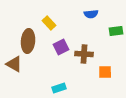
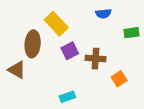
yellow rectangle: (49, 23) -> (56, 24), size x1.5
orange square: (105, 72) -> (119, 79), turned -32

